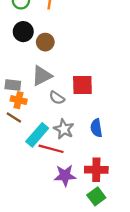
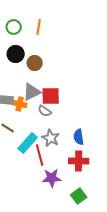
red square: (82, 85) -> (51, 96), moved
orange cross: (19, 100) -> (20, 104), moved
red line: (51, 149) -> (40, 155), turned 60
red cross: (96, 170) -> (79, 161), moved

